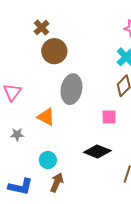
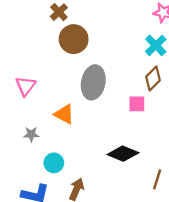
pink square: (109, 117) -> (137, 104), moved
cyan circle: (48, 160) -> (54, 163), moved

